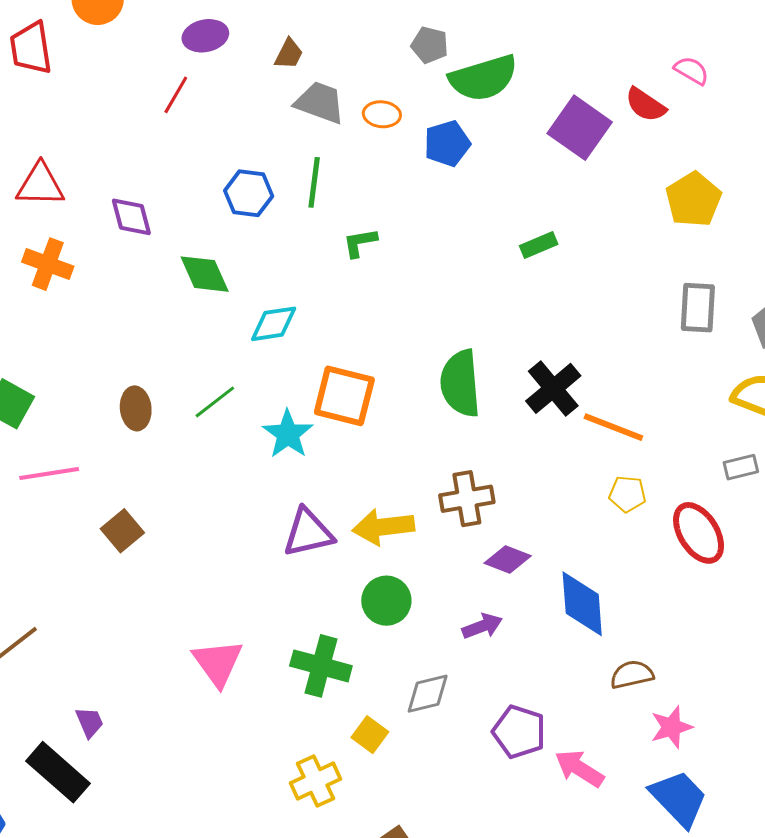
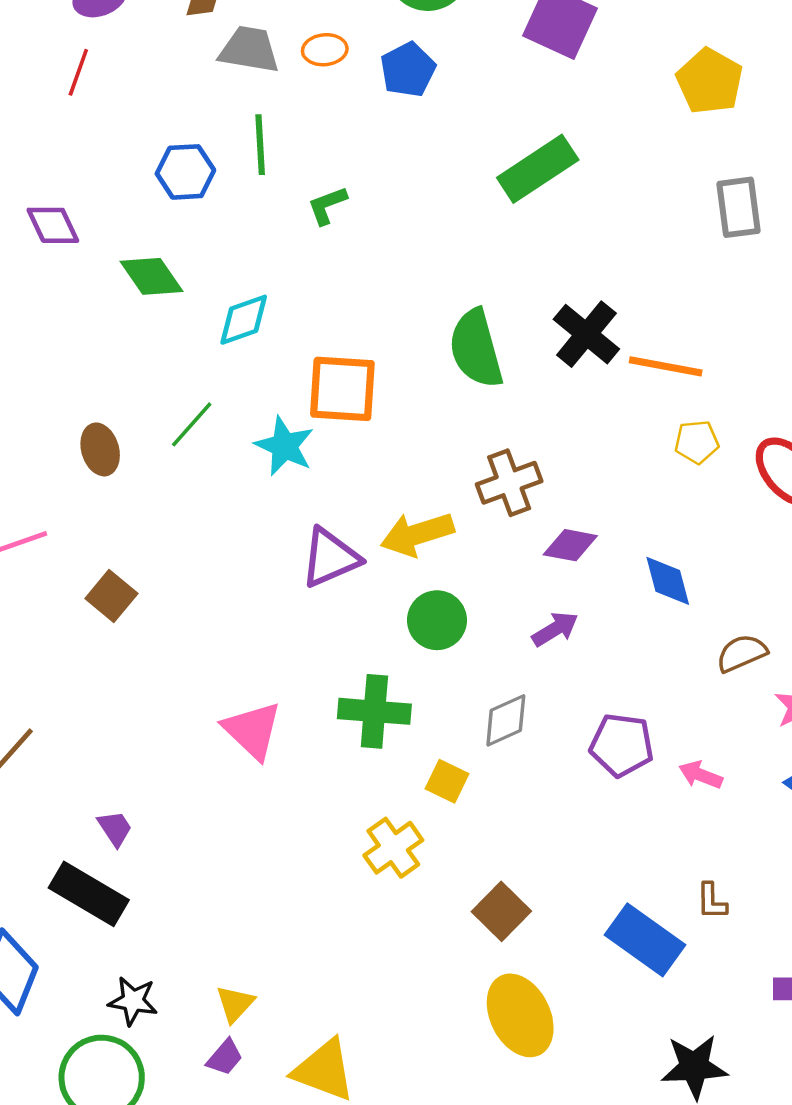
green rectangle: (539, 245) -> (538, 169), size x1.8
blue diamond: (582, 604) -> (668, 581), size x0.7
pink arrow: (579, 768) -> (701, 775), size x0.7

